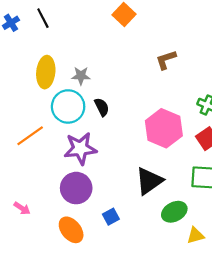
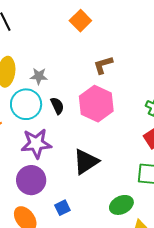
brown L-shape: (166, 60) -> (103, 65), moved
pink hexagon: (164, 128) -> (96, 104), moved
black triangle: (149, 181) -> (86, 162), moved

